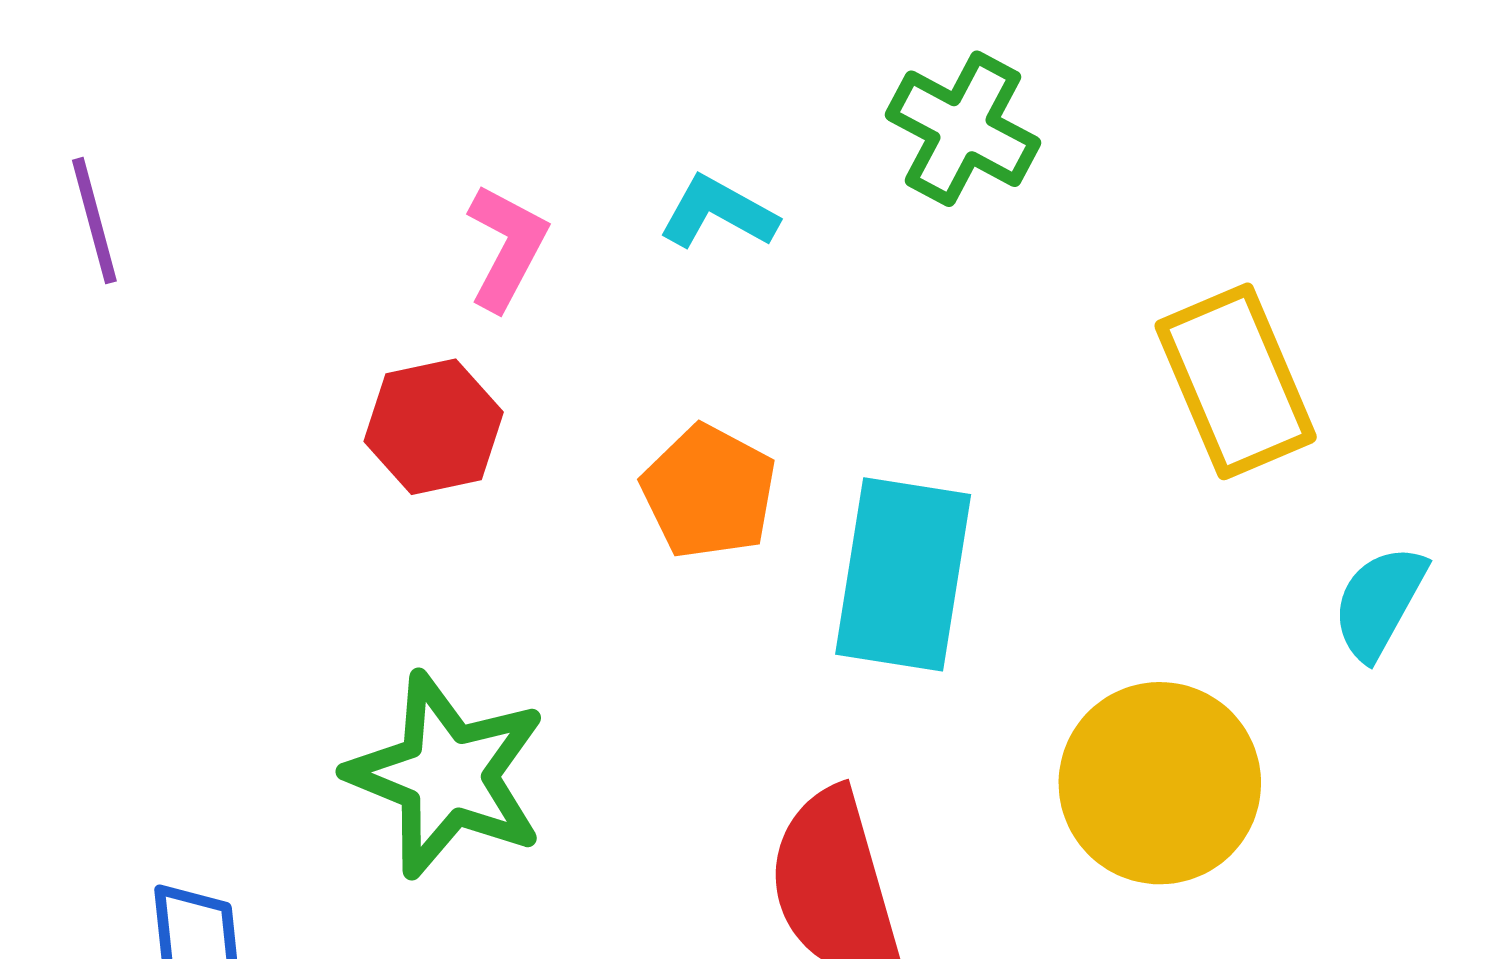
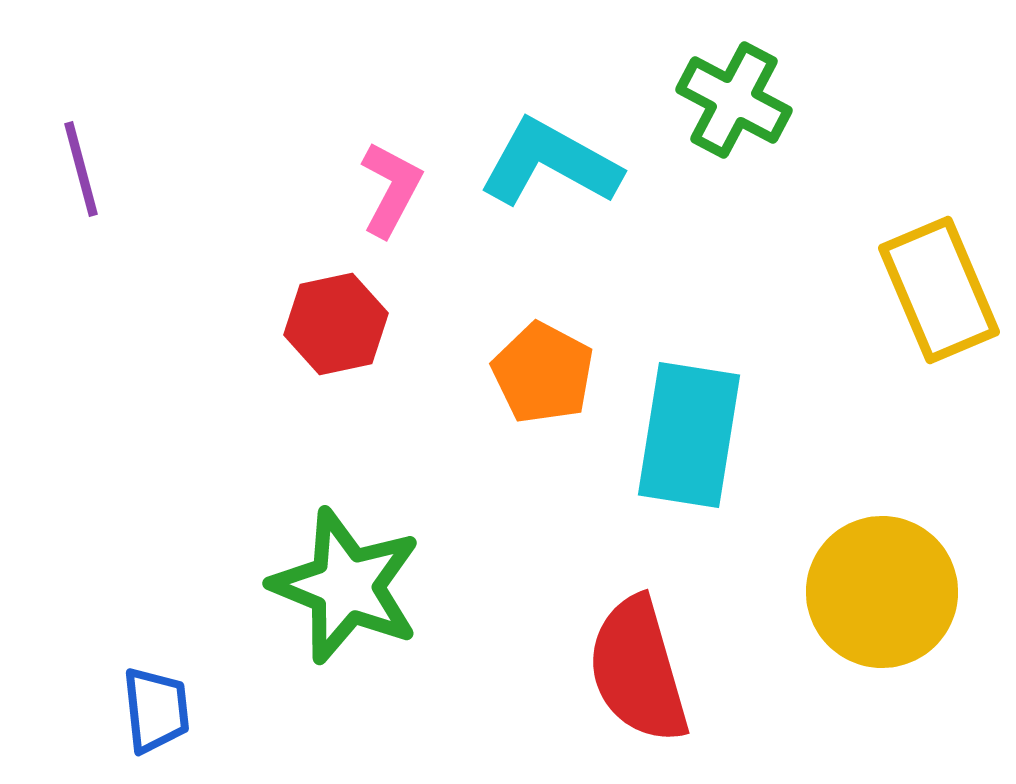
cyan L-shape: (718, 213) -> (550, 163), size x1.6

